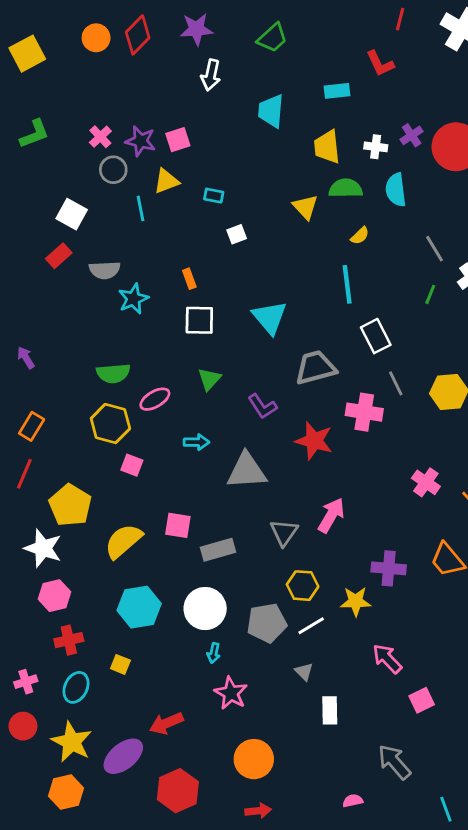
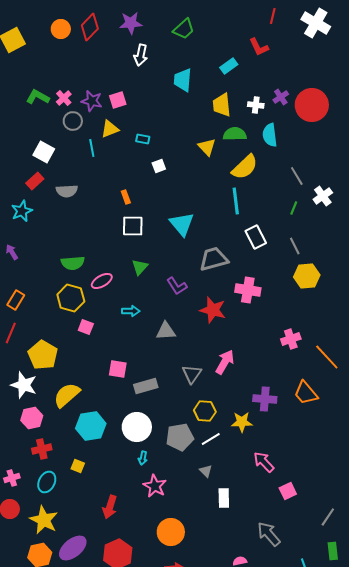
cyan rectangle: (337, 91) -> (229, 66), turned -30
green L-shape: (34, 134) -> (38, 97), moved, turned -130
yellow semicircle: (360, 236) -> (245, 167), size x2.0
cyan star: (133, 299) -> (22, 211), moved
gray line: (396, 383) -> (295, 246), moved
gray triangle: (247, 471) -> (166, 331), size x0.7
pink cross: (426, 482) -> (291, 339), turned 36
yellow semicircle: (123, 541) -> (67, 395), moved
red arrow: (166, 723) -> (110, 507), turned -50
purple ellipse: (123, 756) -> (73, 548), moved

